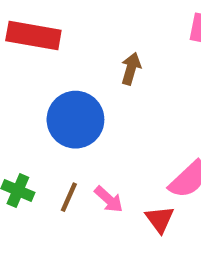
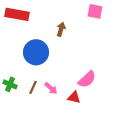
red triangle: (160, 219) -> (74, 97), turned -40

